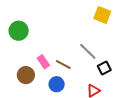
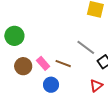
brown circle: (26, 75) -> (23, 66), moved
blue circle: (57, 84) -> (51, 85), moved

